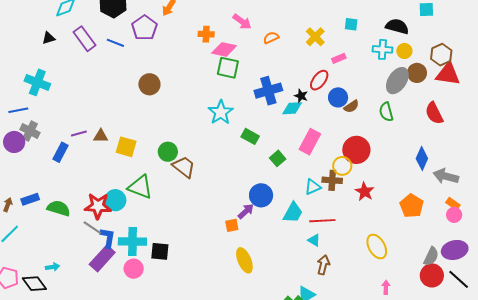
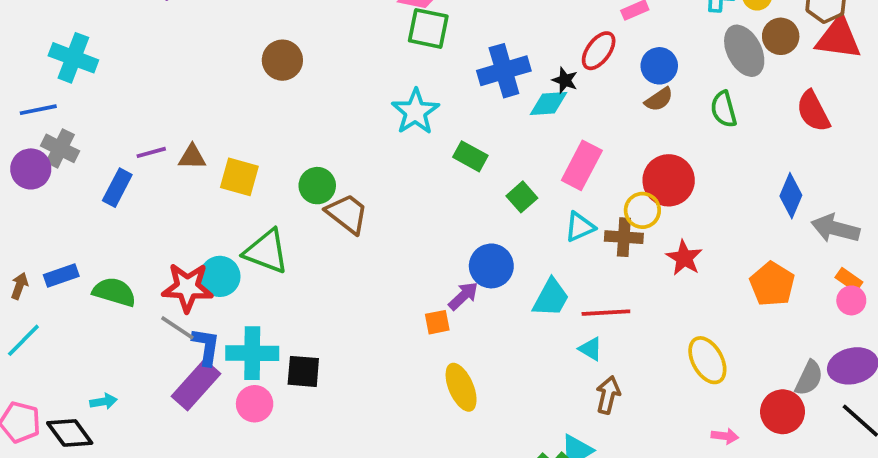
gray ellipse: (397, 81) -> (744, 51), turned -60
blue circle: (338, 97) -> (659, 66), moved
cyan triangle: (313, 187) -> (580, 227), moved
red circle: (432, 275) -> (783, 412), moved
pink arrow: (386, 287) -> (725, 436), turned 96

